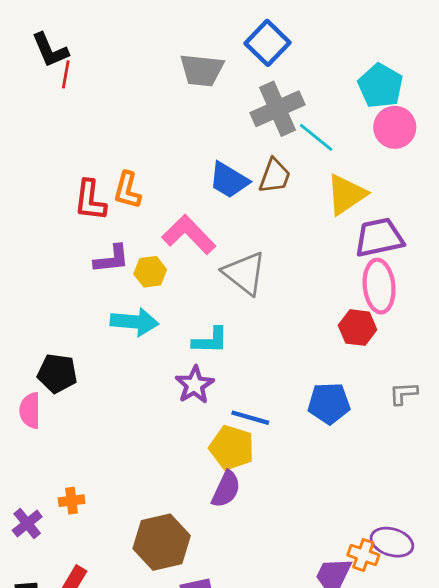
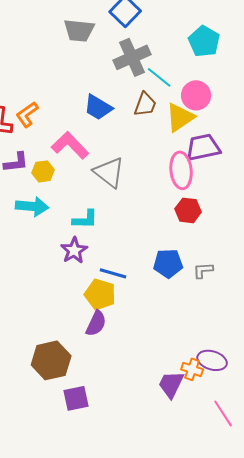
pink circle: (395, 127) -> (196, 95), moved
brown trapezoid: (275, 176) -> (145, 104), moved
orange L-shape: (127, 190) -> (27, 114), turned 40
pink ellipse: (379, 286) -> (181, 170), moved
gray L-shape: (403, 393) -> (203, 270), moved

